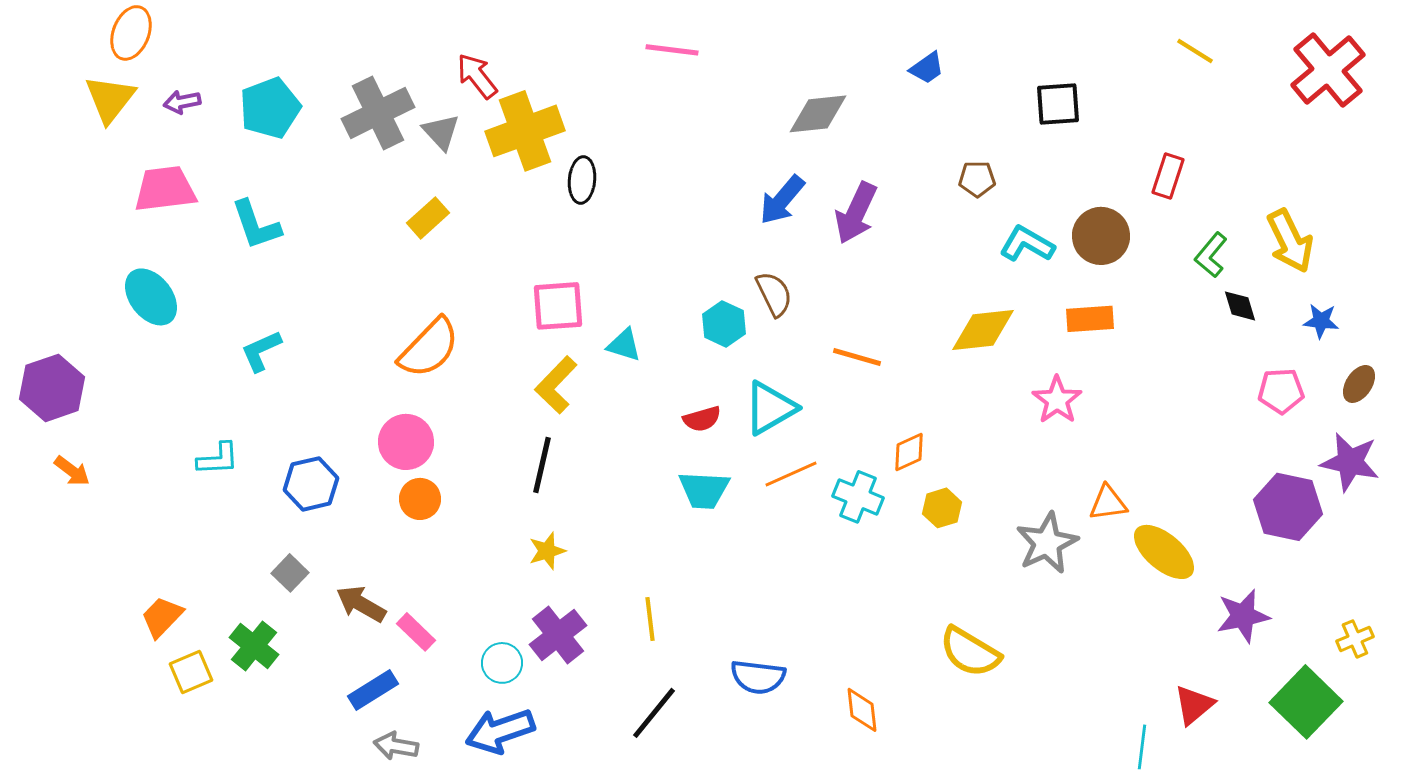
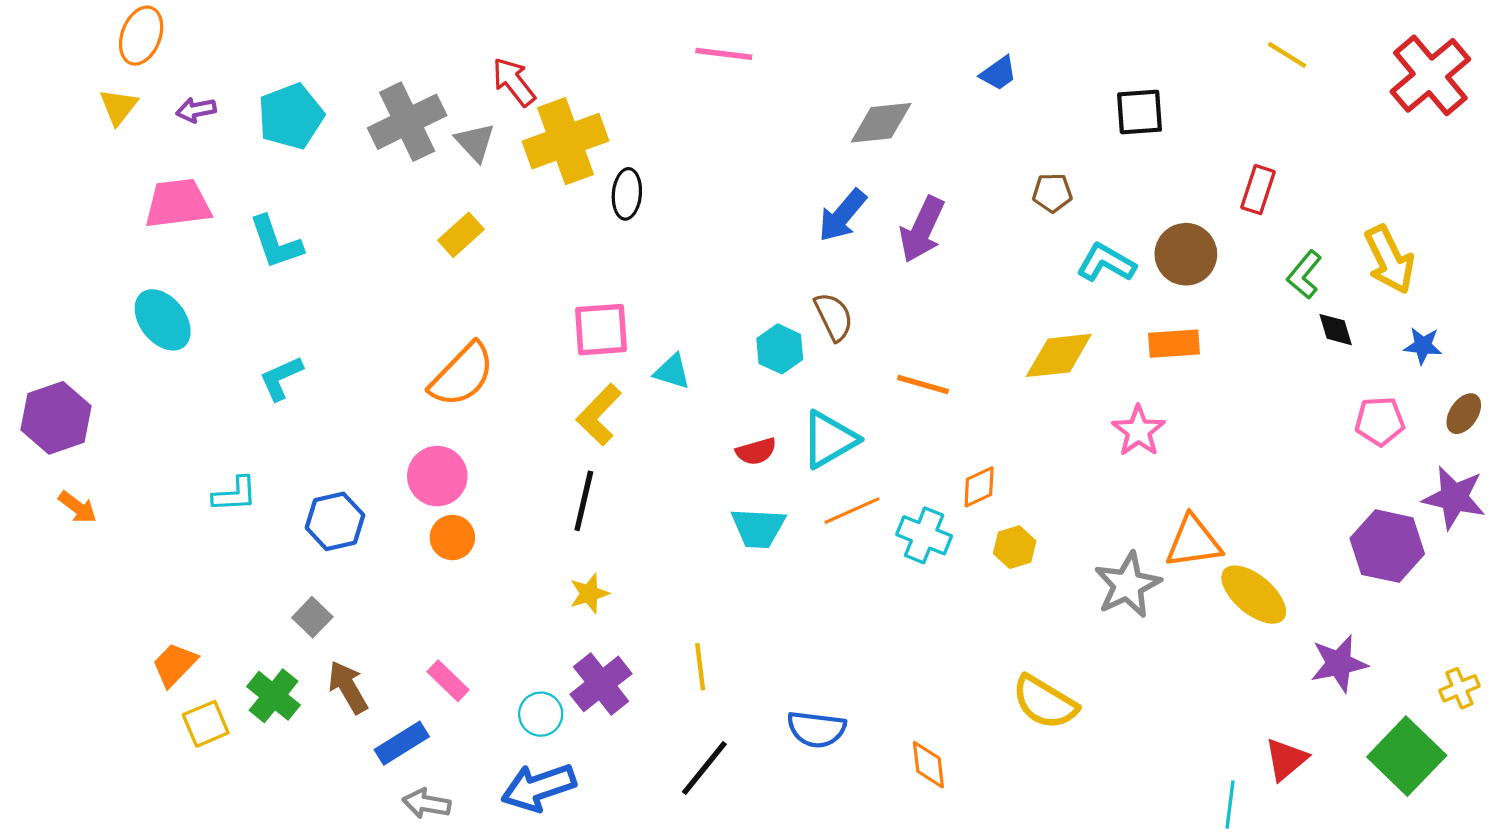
yellow triangle: (110, 99) -> (118, 107), size x0.7
orange triangle: (1108, 503) -> (1193, 542), size x1.4
brown arrow: (361, 604) -> (348, 687), moved, turned 30

